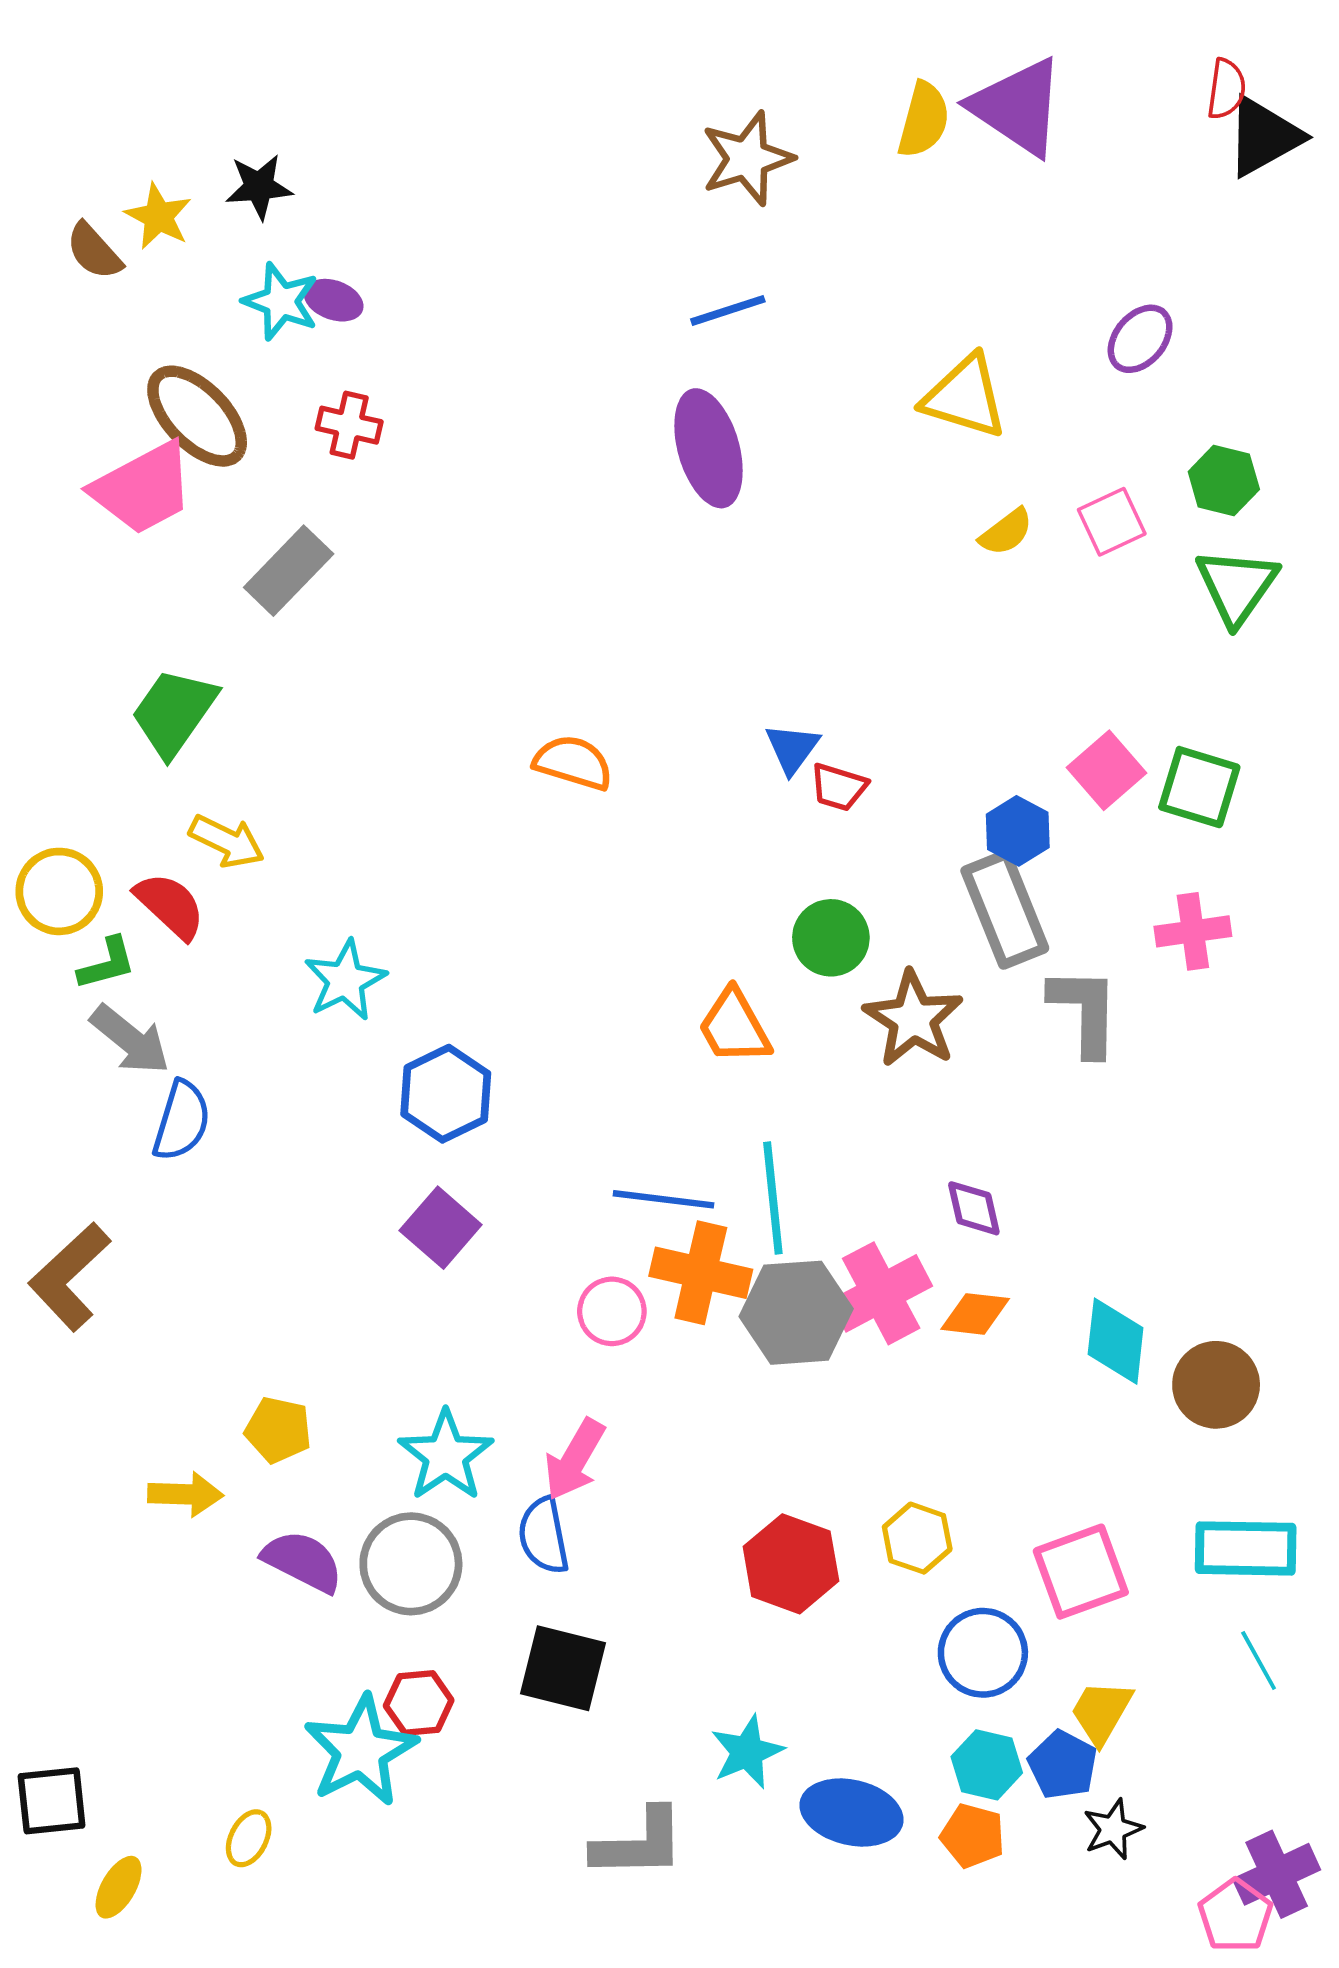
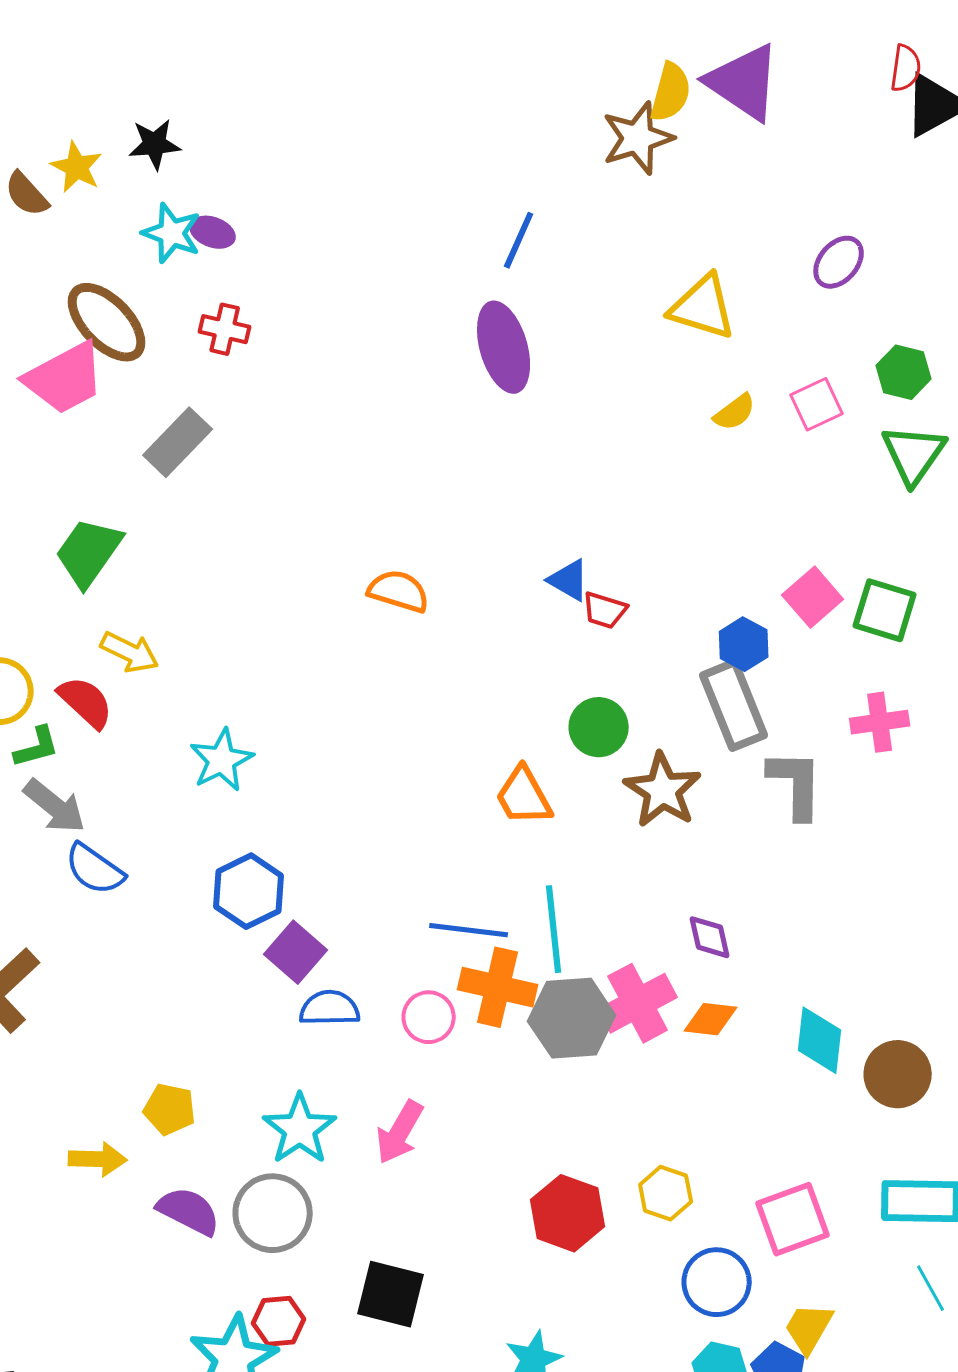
brown star: (747, 158) -> (638, 138), moved
blue line: (728, 310) -> (519, 240), turned -48
blue triangle: (792, 748) -> (569, 580), turned -36
blue hexagon: (446, 1094) -> (249, 891), moved
blue semicircle: (182, 1121) -> (95, 869), turned 108
blue semicircle: (544, 1536) -> (330, 1008), moved, turned 100

